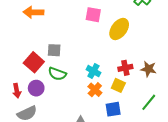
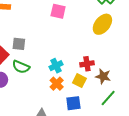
yellow ellipse: (119, 29) -> (102, 24), moved
brown star: (148, 69) -> (103, 76), moved
cyan cross: (93, 71) -> (56, 66), turned 32

